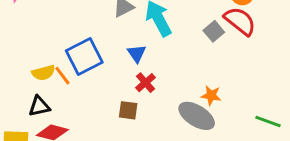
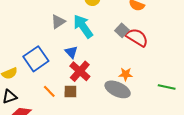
red semicircle: (240, 21) -> (137, 37), moved
orange line: (62, 76) -> (49, 91), moved
red cross: (146, 83) -> (80, 71), size x1.5

